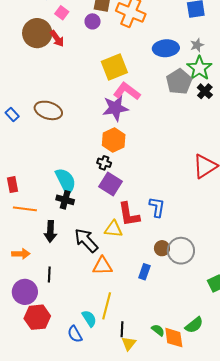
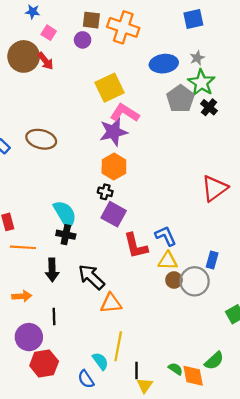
blue L-shape: (157, 207) -> (166, 236), turned -30
yellow triangle: (113, 229) -> (168, 261), moved
blue rectangle: (144, 272) -> (212, 260), moved

